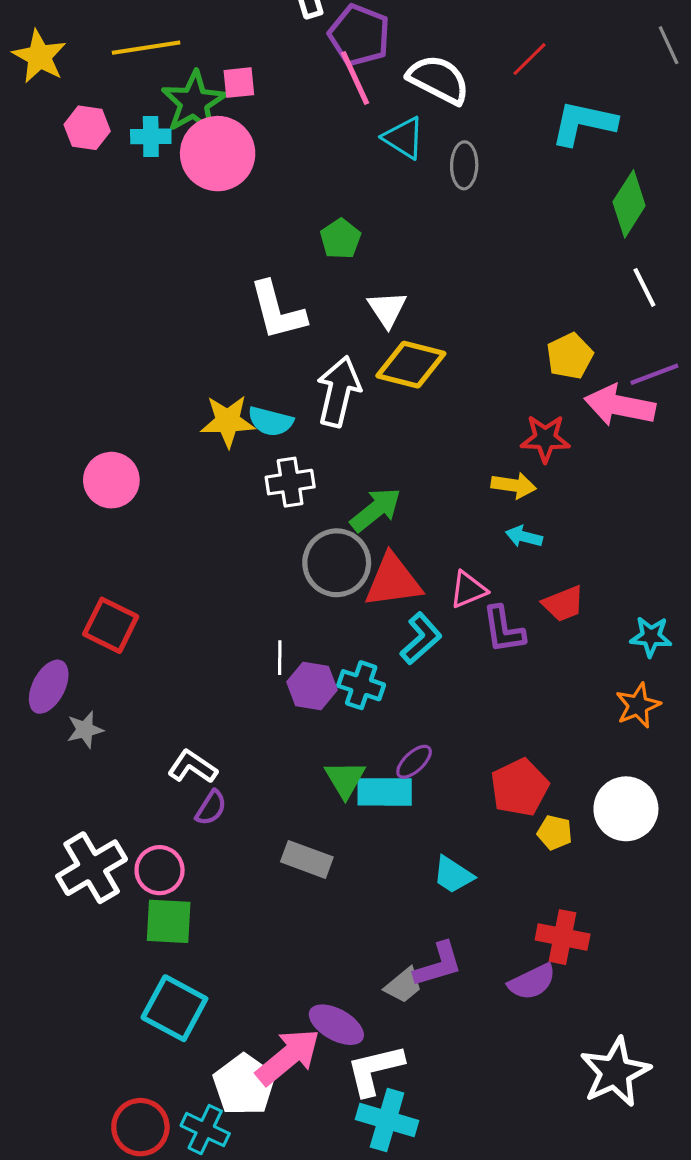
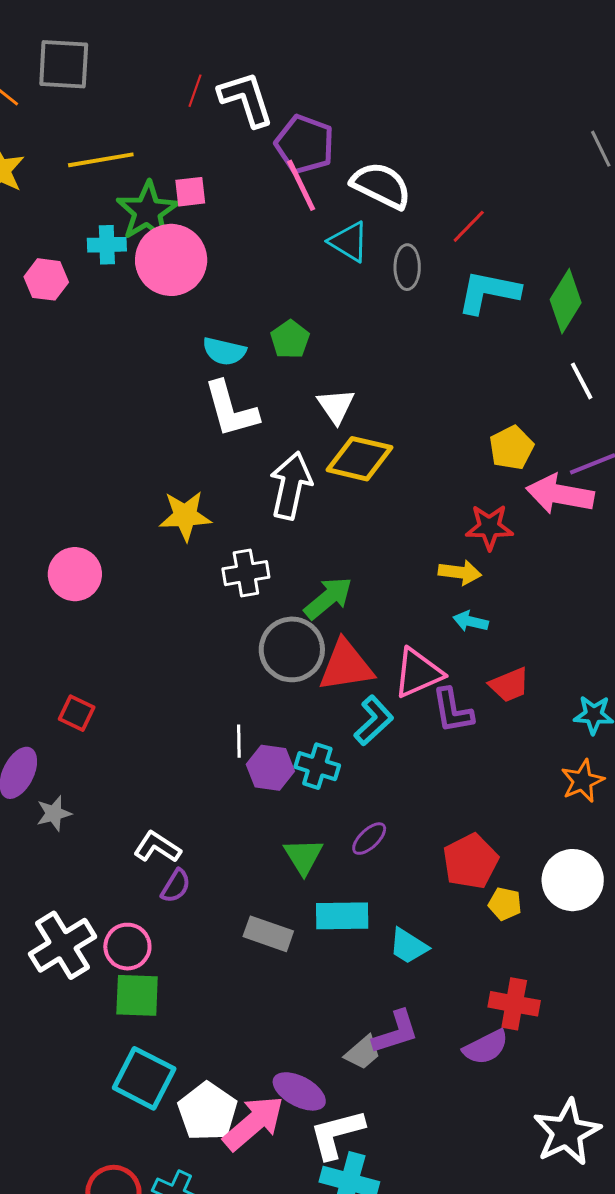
red line: (530, 59) -> (469, 226), moved
cyan L-shape: (584, 123) -> (488, 292), moved
pink hexagon: (87, 128) -> (46, 279), moved
cyan semicircle: (271, 421) -> (224, 351), moved
pink triangle: (468, 590) -> (418, 673), size x1.4
red square: (111, 625) -> (77, 713), size x0.7
cyan rectangle: (385, 792) -> (342, 916), moved
white pentagon: (244, 1085) -> (207, 1112), moved

